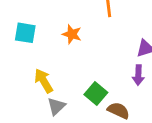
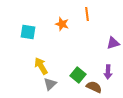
orange star: (72, 34) -> (62, 24), moved
purple arrow: (138, 75) -> (108, 72), moved

